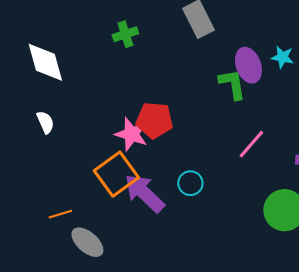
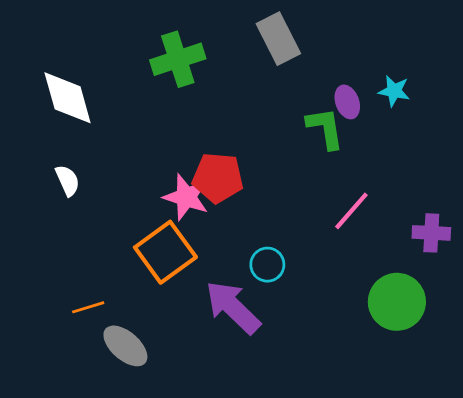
green cross: (125, 34) -> (178, 59), size x1.5
purple ellipse: (248, 65) -> (347, 102), size x0.7
purple arrow: (144, 193) -> (233, 307), moved

